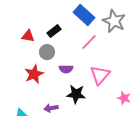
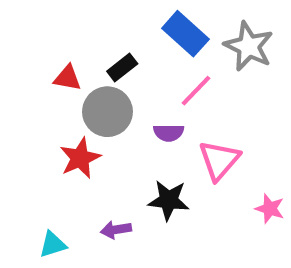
gray circle: (47, 52) -> (107, 112), size x1.5
purple semicircle: (66, 69) -> (169, 133), moved

